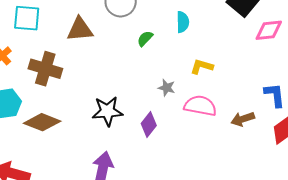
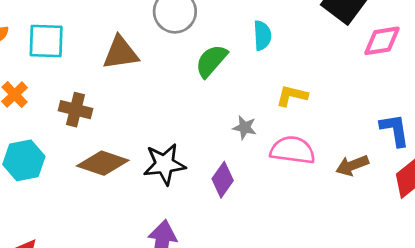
green semicircle: (145, 39) -> (211, 61), size x1.5
brown cross: (45, 69) -> (75, 110), size x0.7
brown diamond: (42, 122) -> (103, 163), moved

